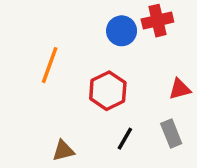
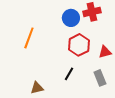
red hexagon: (108, 91) -> (79, 45), moved
black line: (125, 139) -> (69, 74), moved

